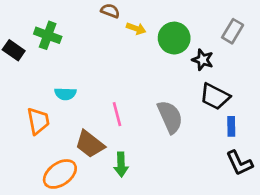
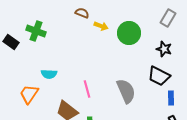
gray rectangle: (233, 31) -> (168, 18), moved
black star: (203, 60) -> (164, 49), moved
orange trapezoid: (38, 121) -> (29, 94), turned -135

